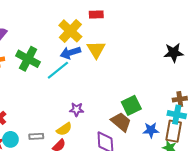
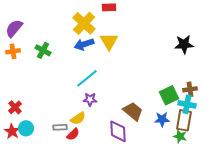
green cross: (28, 59) -> (43, 50), size x0.7
cyan line: (58, 70) -> (87, 78), moved
green square: (131, 105) -> (169, 95), moved
gray rectangle: (36, 136) -> (60, 127), moved

